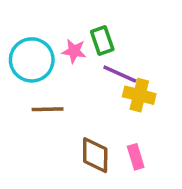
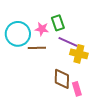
brown line: (48, 109) -> (37, 48), moved
brown diamond: (95, 155) -> (62, 79), moved

